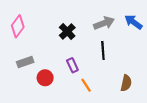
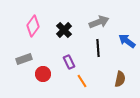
blue arrow: (133, 22) -> (127, 41), moved
pink diamond: (18, 26) -> (33, 26), moved

